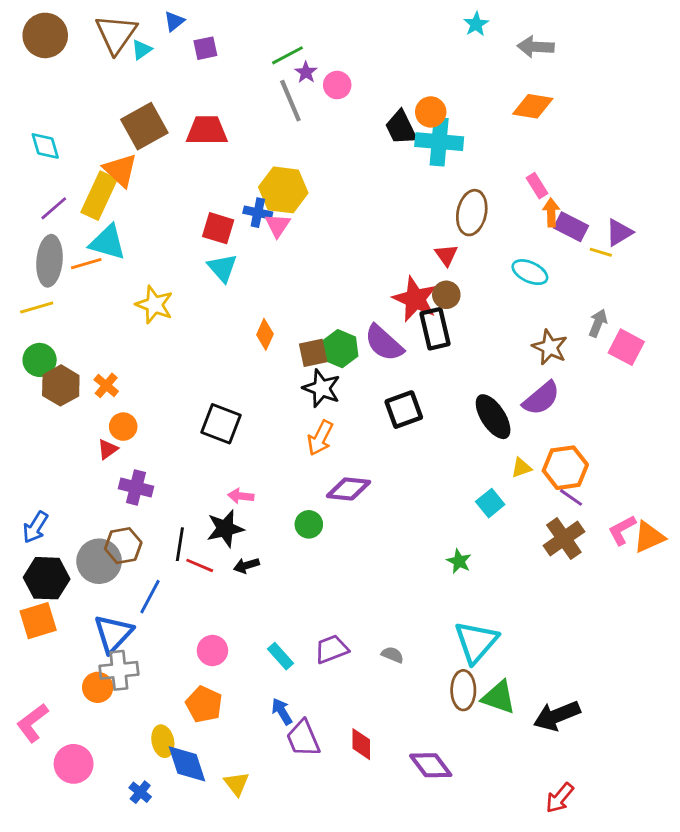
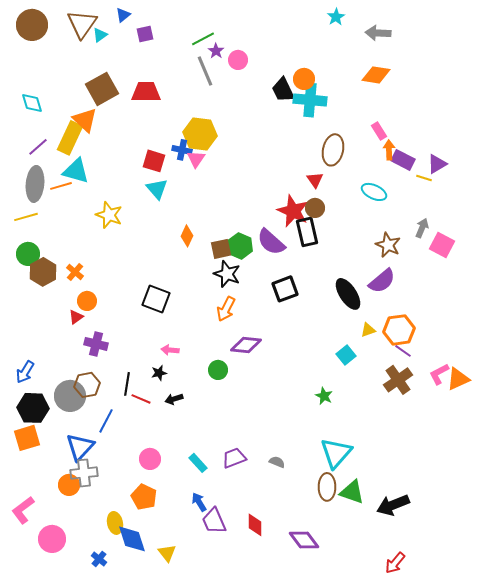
black star: (225, 529) -> (159, 373), size x0.6

